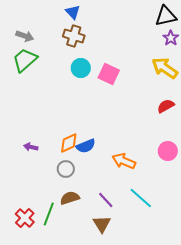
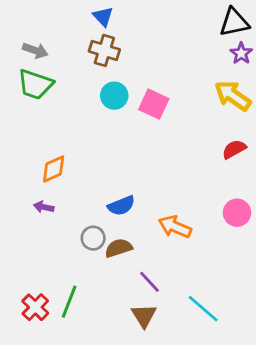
green trapezoid: (25, 60) -> (35, 84), turned -120
orange diamond: (69, 143) -> (54, 169), moved
brown semicircle: (70, 198) -> (118, 248), moved
cyan line: (141, 198) -> (203, 309), moved

